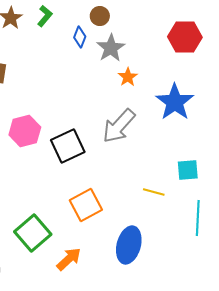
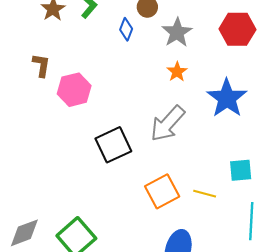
gray star: (111, 48) -> (177, 32), moved
pink hexagon: (25, 131) -> (74, 90), moved
orange square: (86, 205) -> (162, 191), moved

